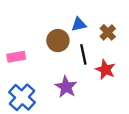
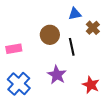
blue triangle: (79, 24) -> (75, 14), moved
red star: (105, 70) -> (91, 85), moved

